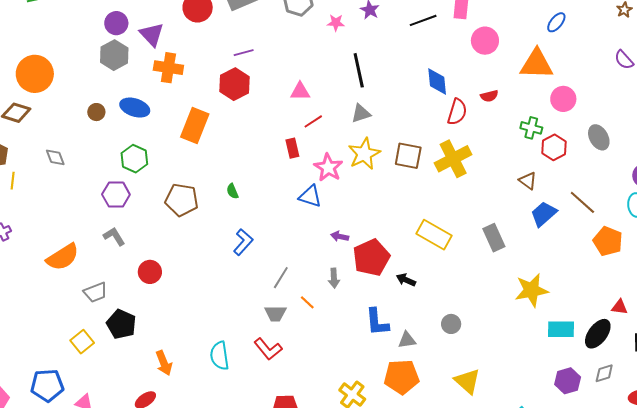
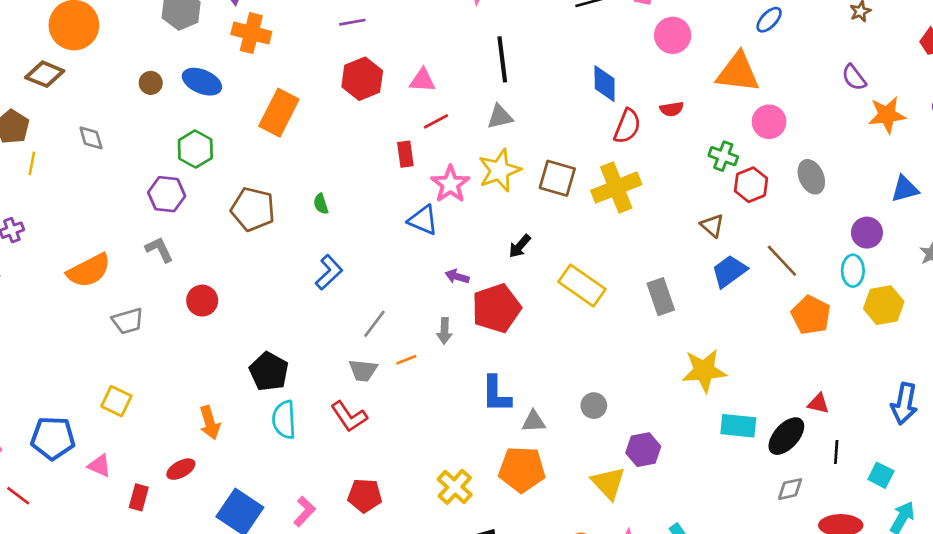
red hexagon: (235, 84) -> (362, 79), moved
black arrow: (406, 280) -> (520, 246), moved, turned -78
orange line: (307, 302) -> (406, 360), turned -70
black pentagon: (121, 324) -> (269, 372), moved
yellow square: (82, 342) -> (116, 401), moved, turned -30
purple hexagon: (568, 381) -> (643, 450), moved

